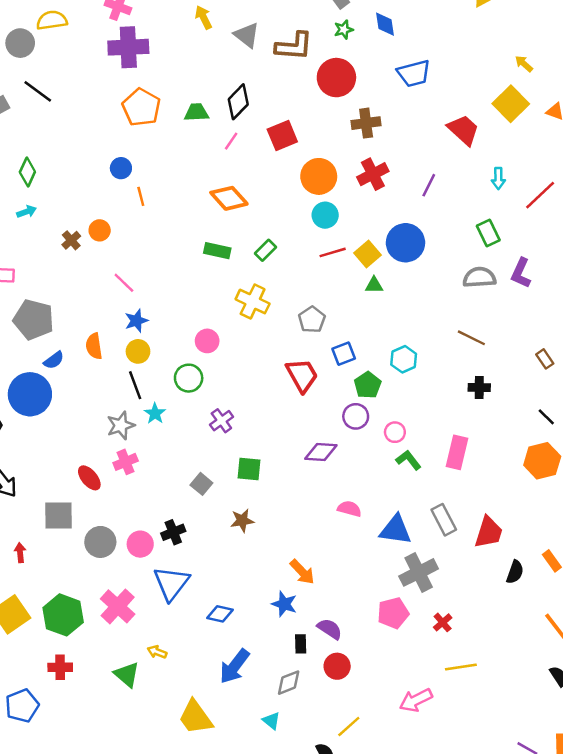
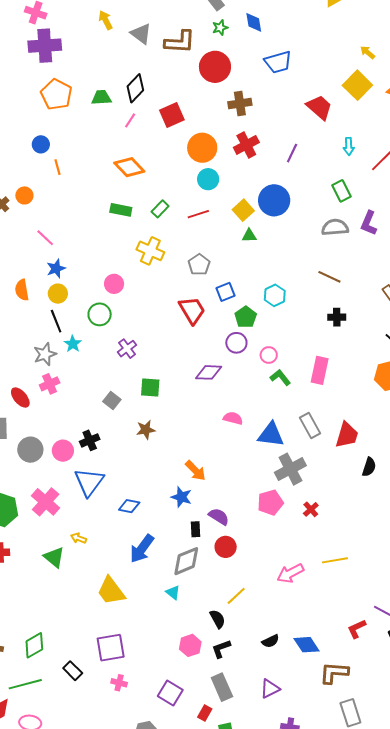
red line: (333, 252) -> (198, 214), moved
yellow line: (461, 667) -> (335, 560), moved
gray diamond: (289, 683) -> (186, 561), size x1.4

